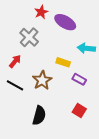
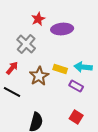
purple ellipse: (65, 22) -> (62, 29), turned -35
cyan arrow: (86, 48) -> (83, 67), moved
brown star: (42, 80) -> (39, 76), moved

